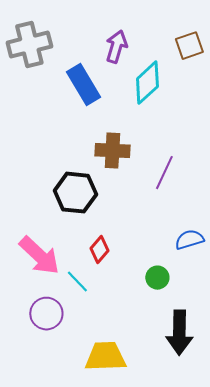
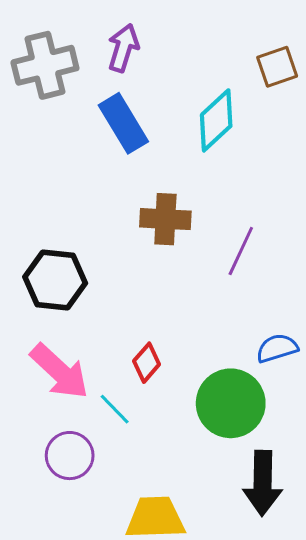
purple arrow: (116, 47) -> (123, 48), moved
black hexagon: (75, 193) -> (55, 280), moved
green circle: (157, 278) -> (231, 403), size x2.0

